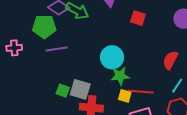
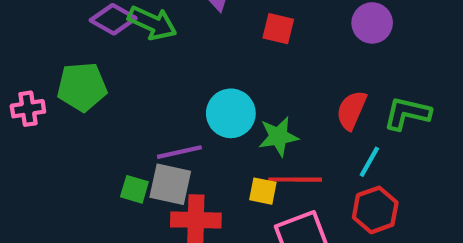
green pentagon: (44, 27) -> (82, 87), moved
purple line: (57, 49) -> (179, 152), moved
green star: (120, 76) -> (278, 136), moved

